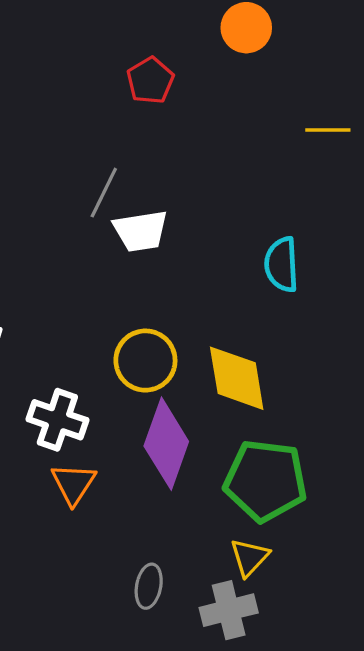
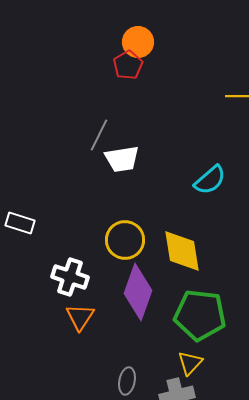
orange circle: (246, 28) -> (138, 42), moved
cyan semicircle: (281, 265) -> (210, 180), turned -128

